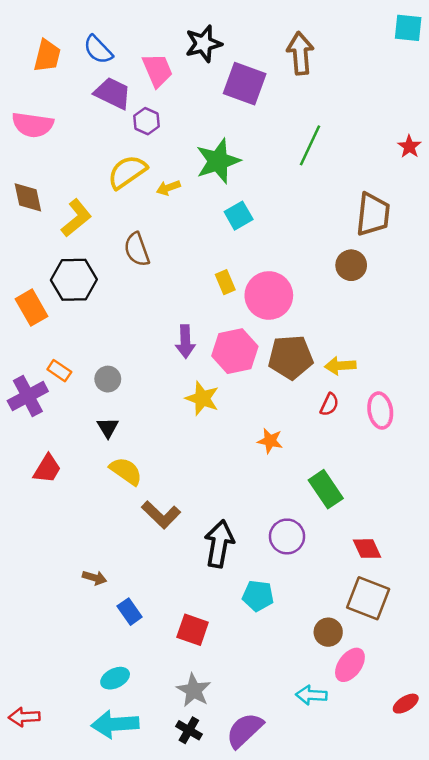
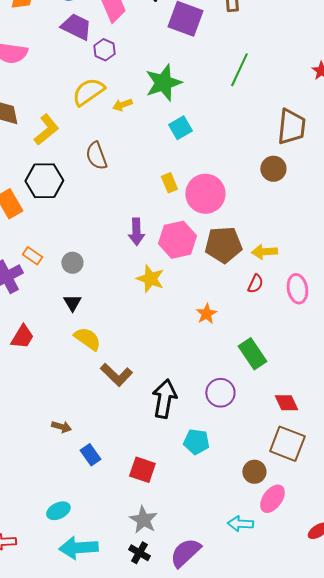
orange star: (270, 441) -> (206, 314), turned 30
cyan ellipse: (115, 678) -> (58, 511), moved

